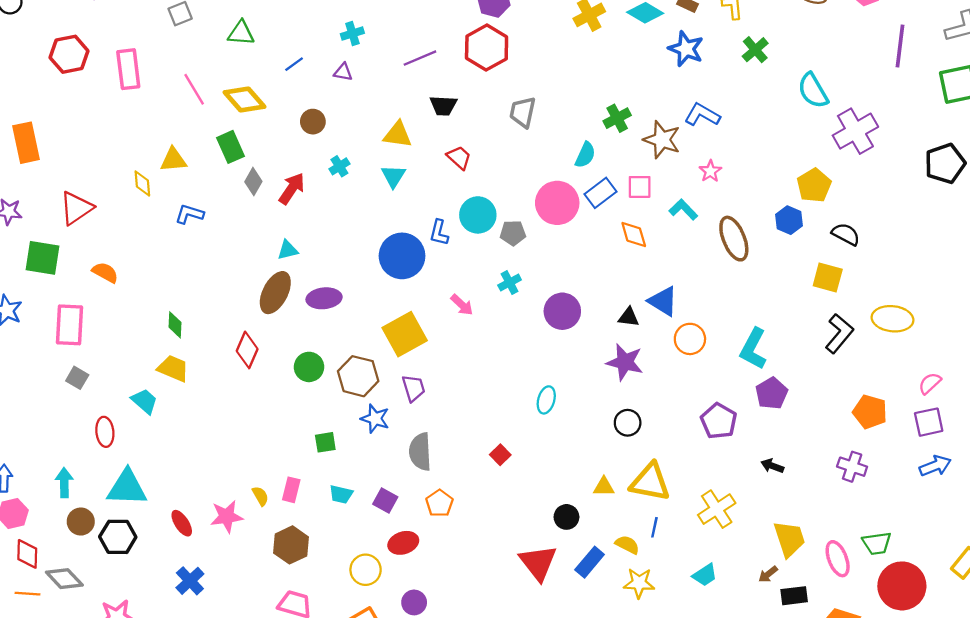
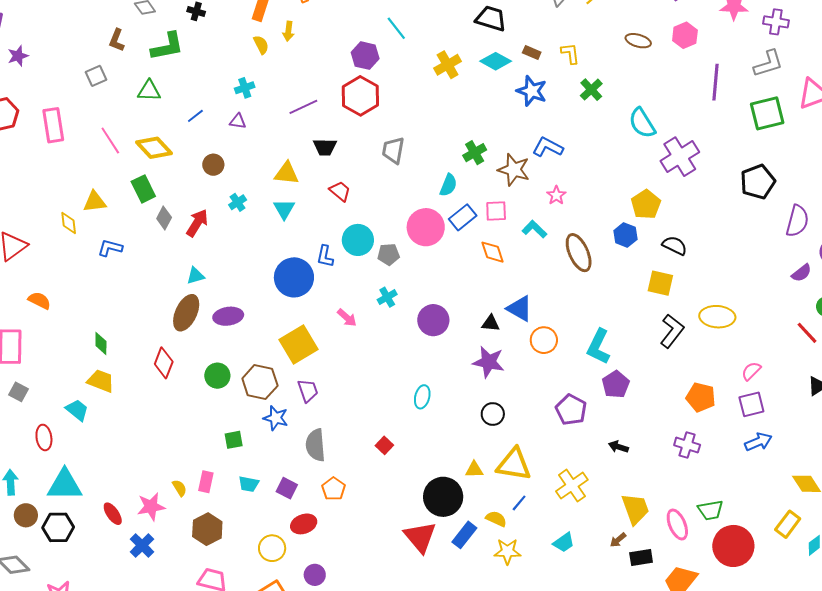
black circle: (566, 517) -> (443, 497), size x1.8
blue line: (654, 527) -> (519, 503), turned 30
blue cross: (190, 581) -> (142, 545), moved

